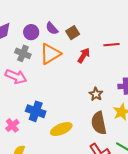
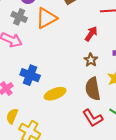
red arrow: (84, 55) -> (91, 34), moved

